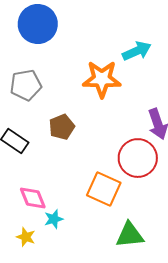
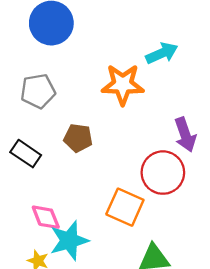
brown pentagon: (62, 127) -> (78, 138), turned 30
cyan star: (54, 219) -> (69, 241), size x1.8

